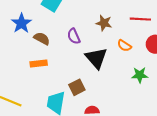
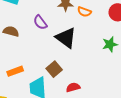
orange semicircle: (124, 46) -> (84, 12), moved
orange rectangle: (39, 63) -> (15, 71), moved

